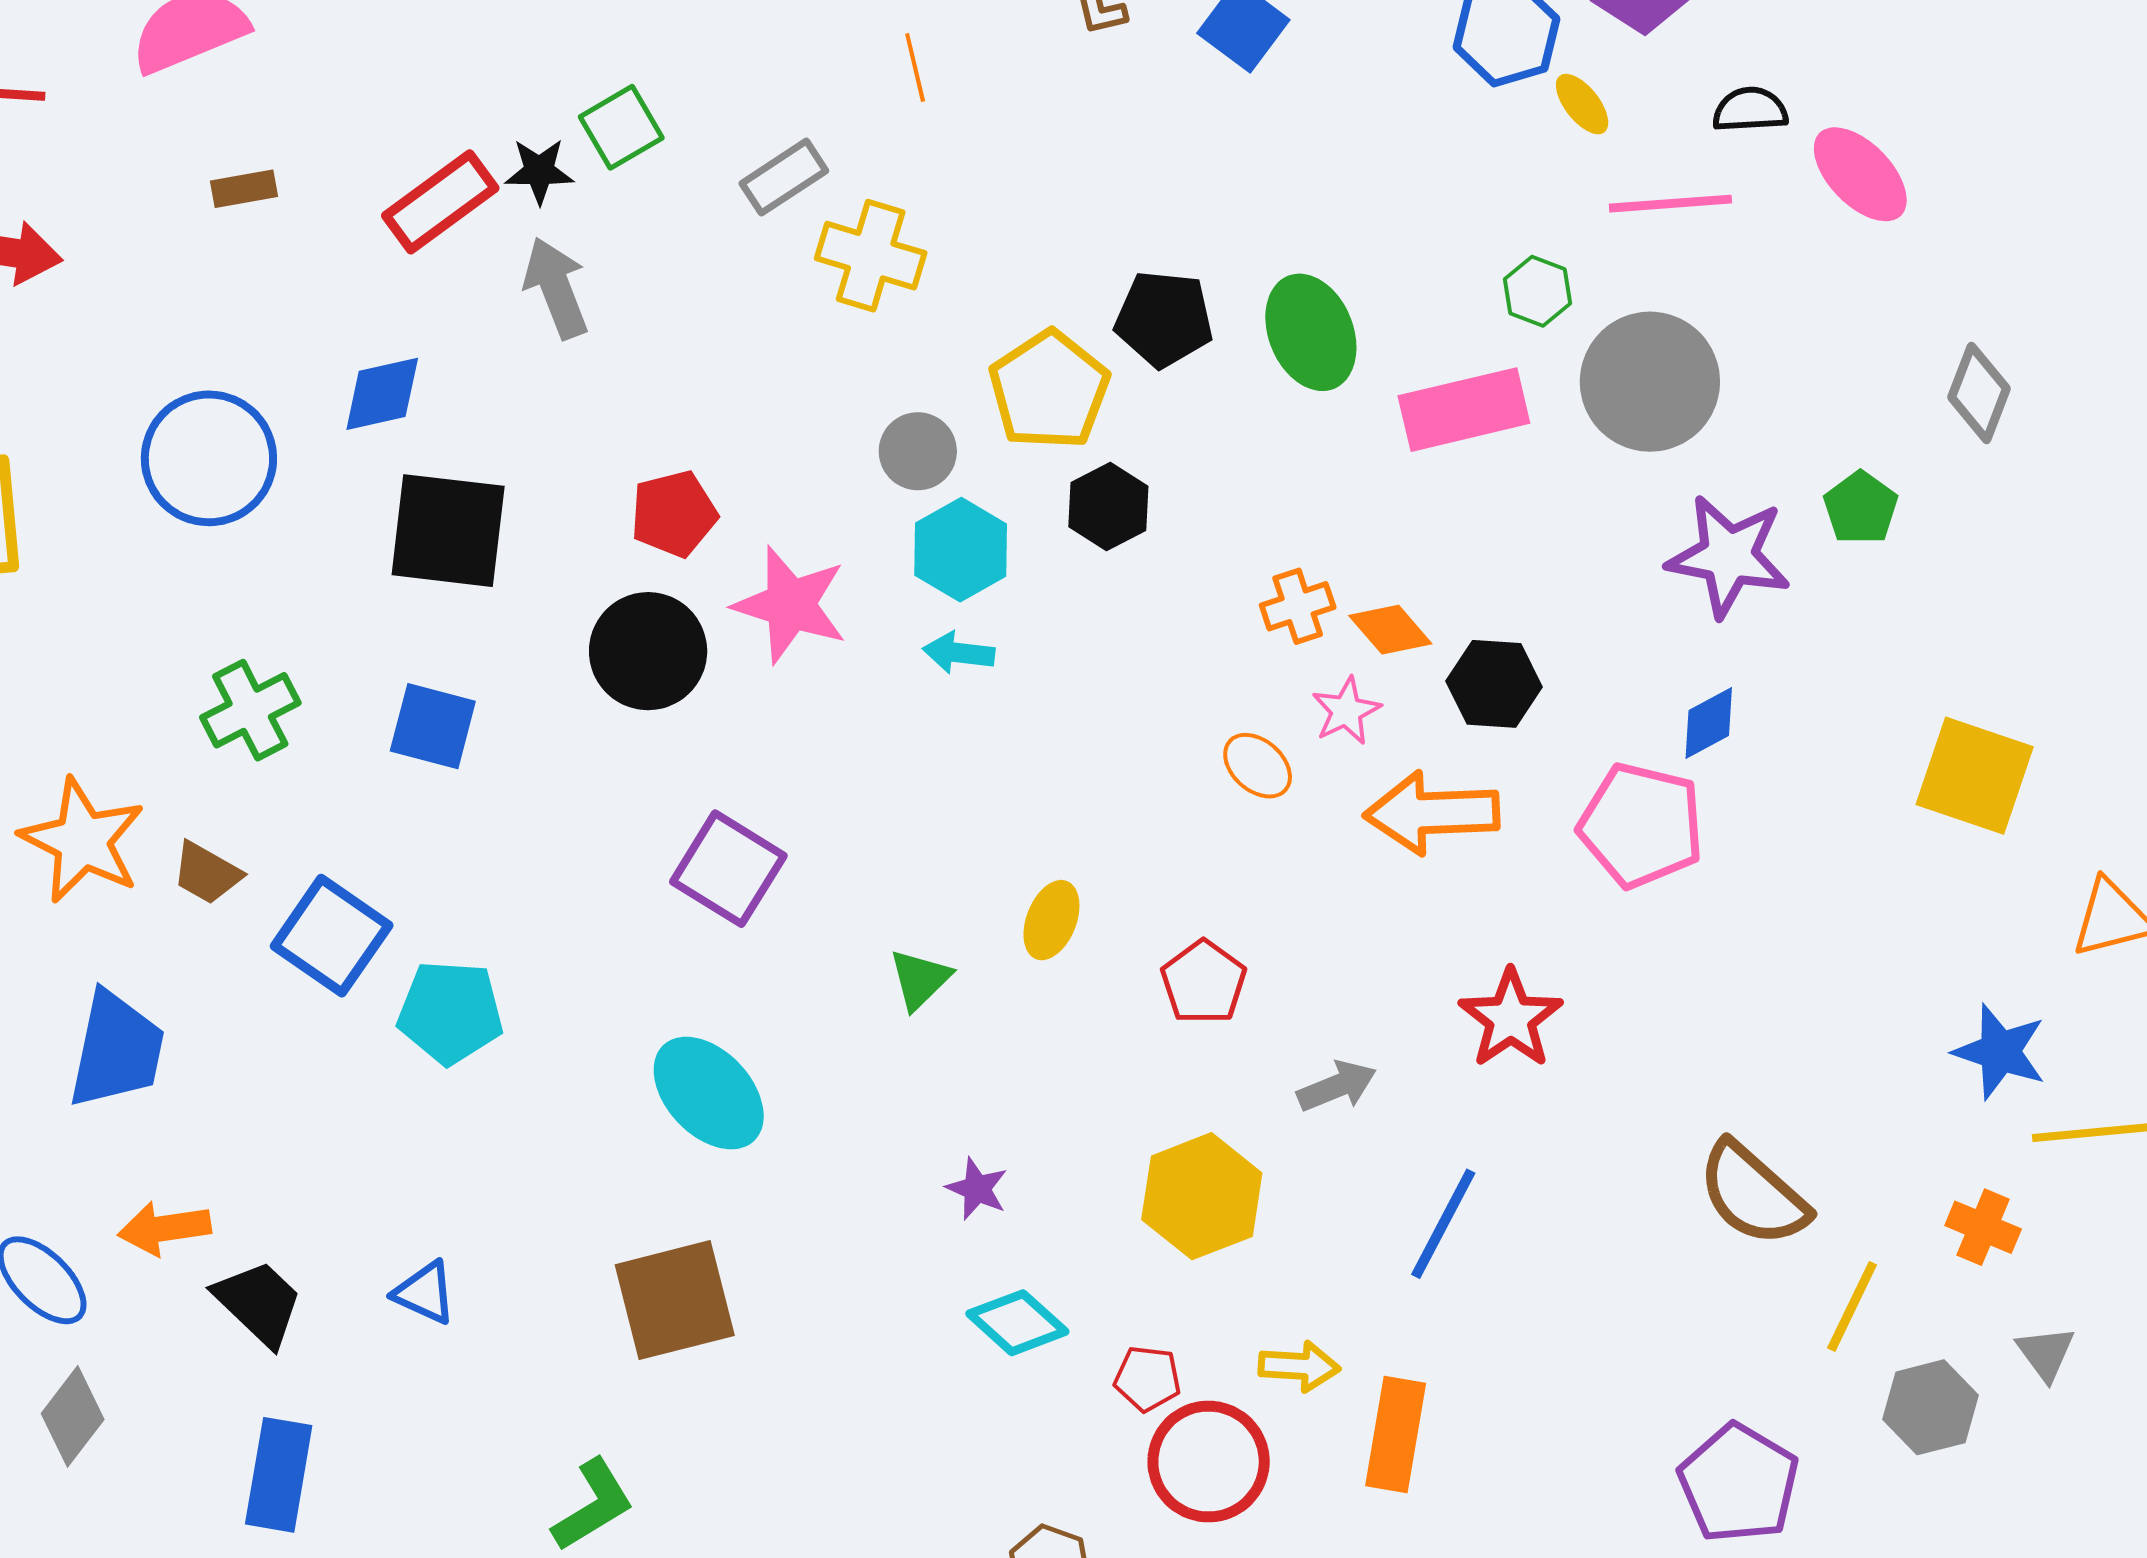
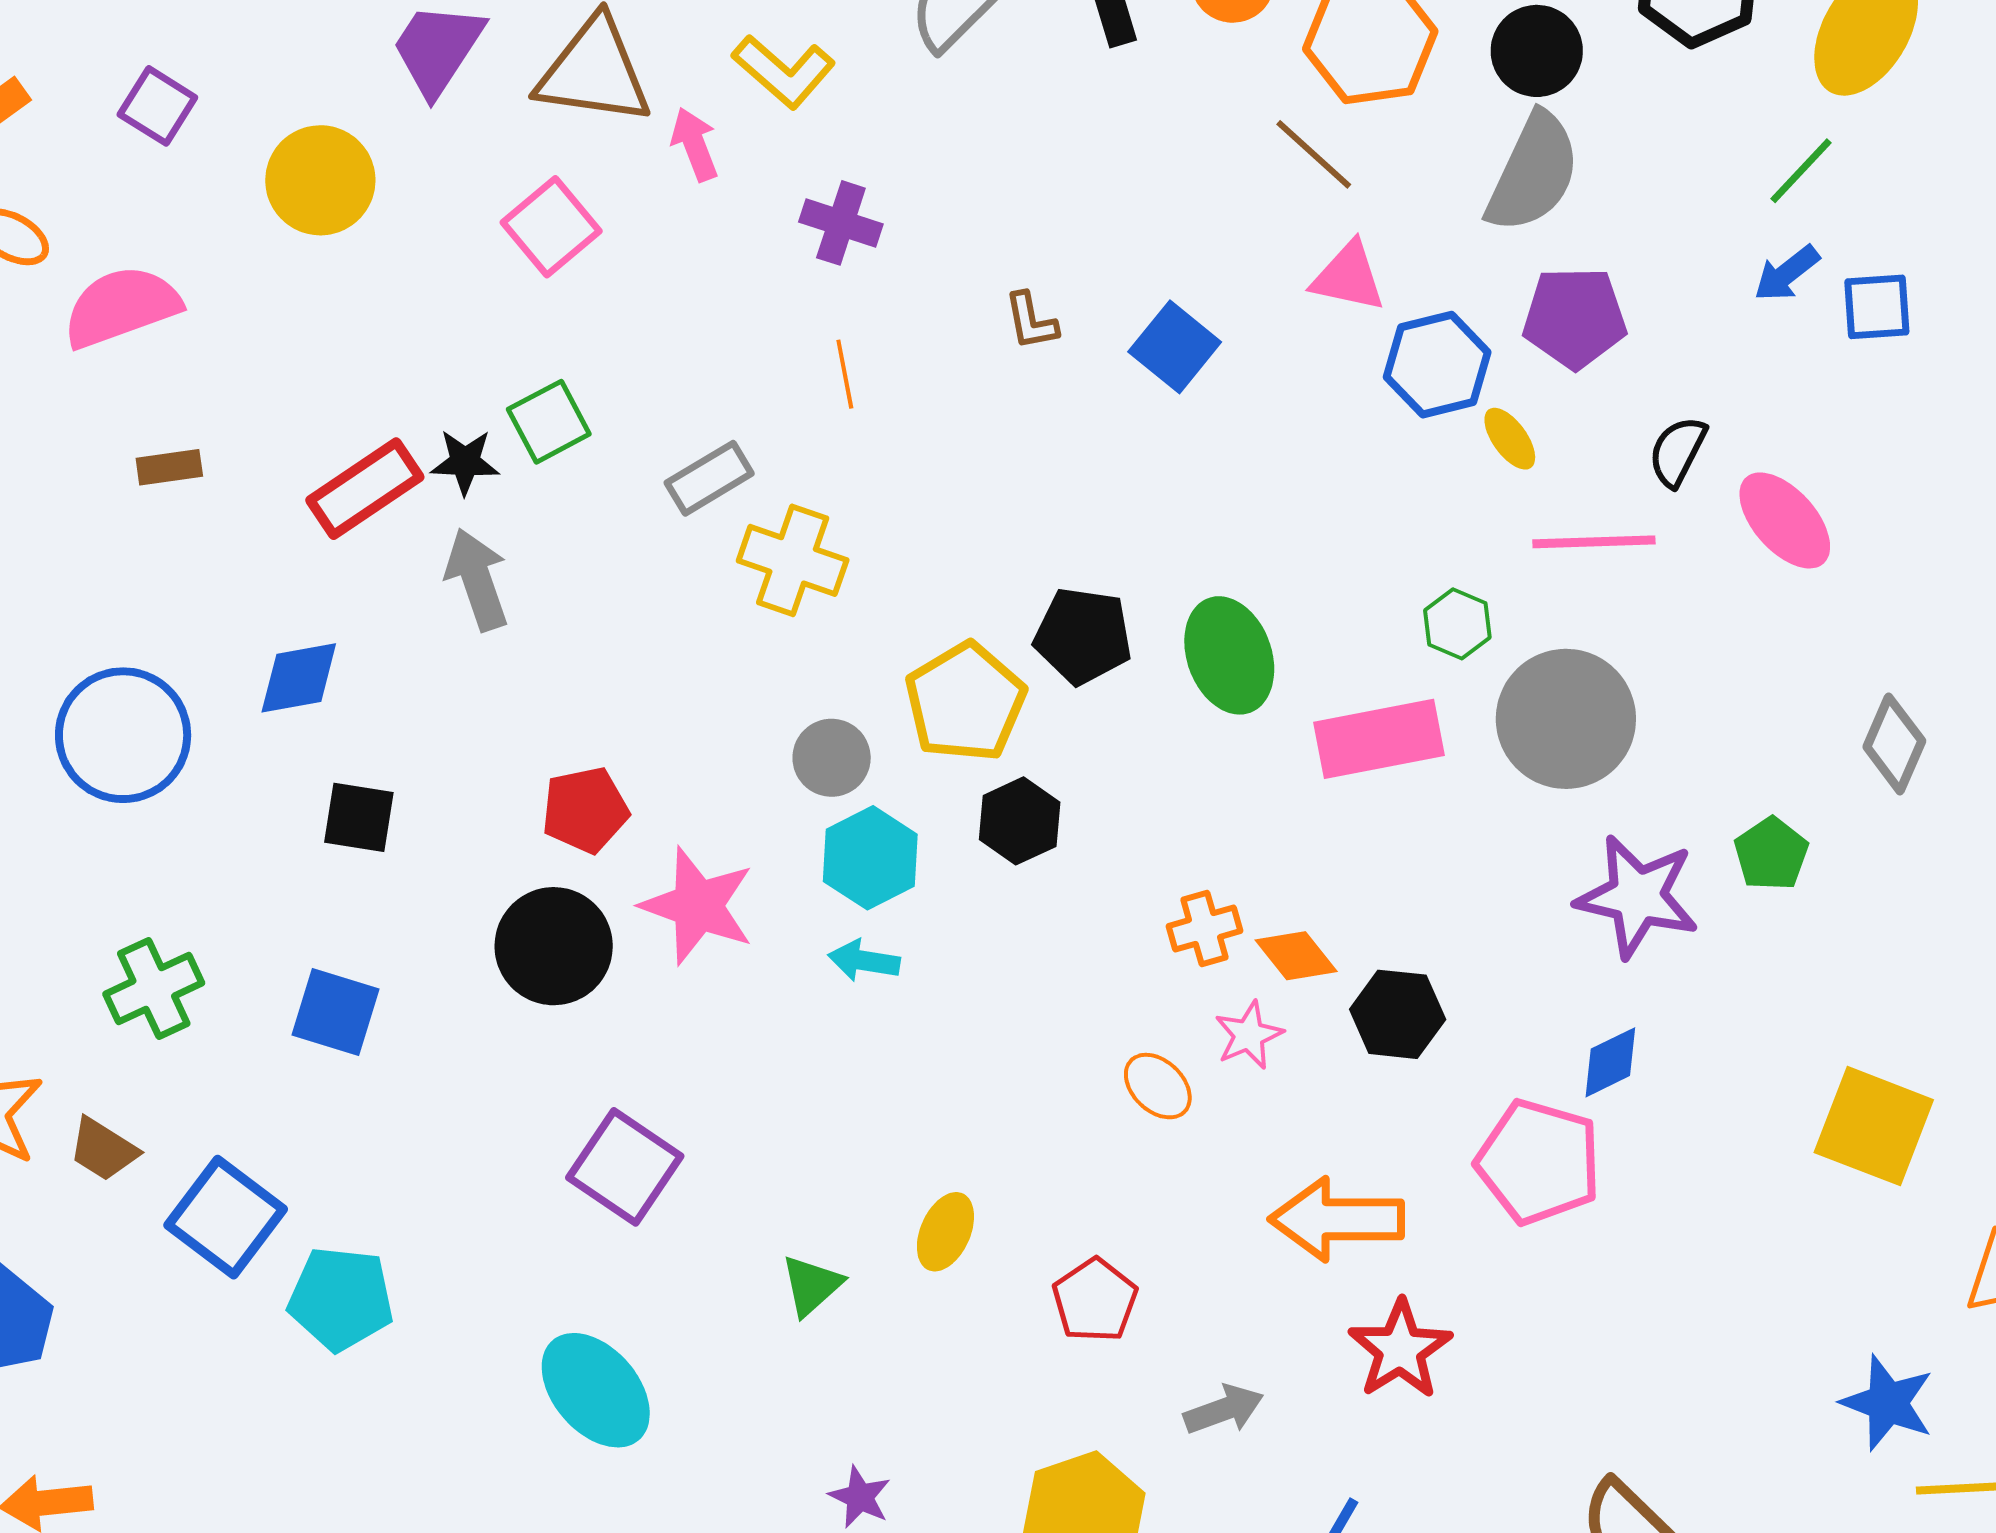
black semicircle: (1750, 110) -> (1677, 451), turned -62
black square: (448, 531) -> (359, 817), size x0.6
orange arrow: (1432, 813) -> (1337, 1219), moved

